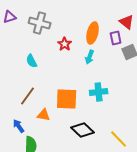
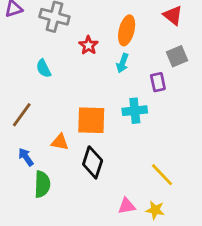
purple rectangle: (116, 38) -> (158, 82), moved
brown line: (28, 96) -> (22, 115), moved
black diamond: (83, 130) -> (93, 162), moved, turned 65

